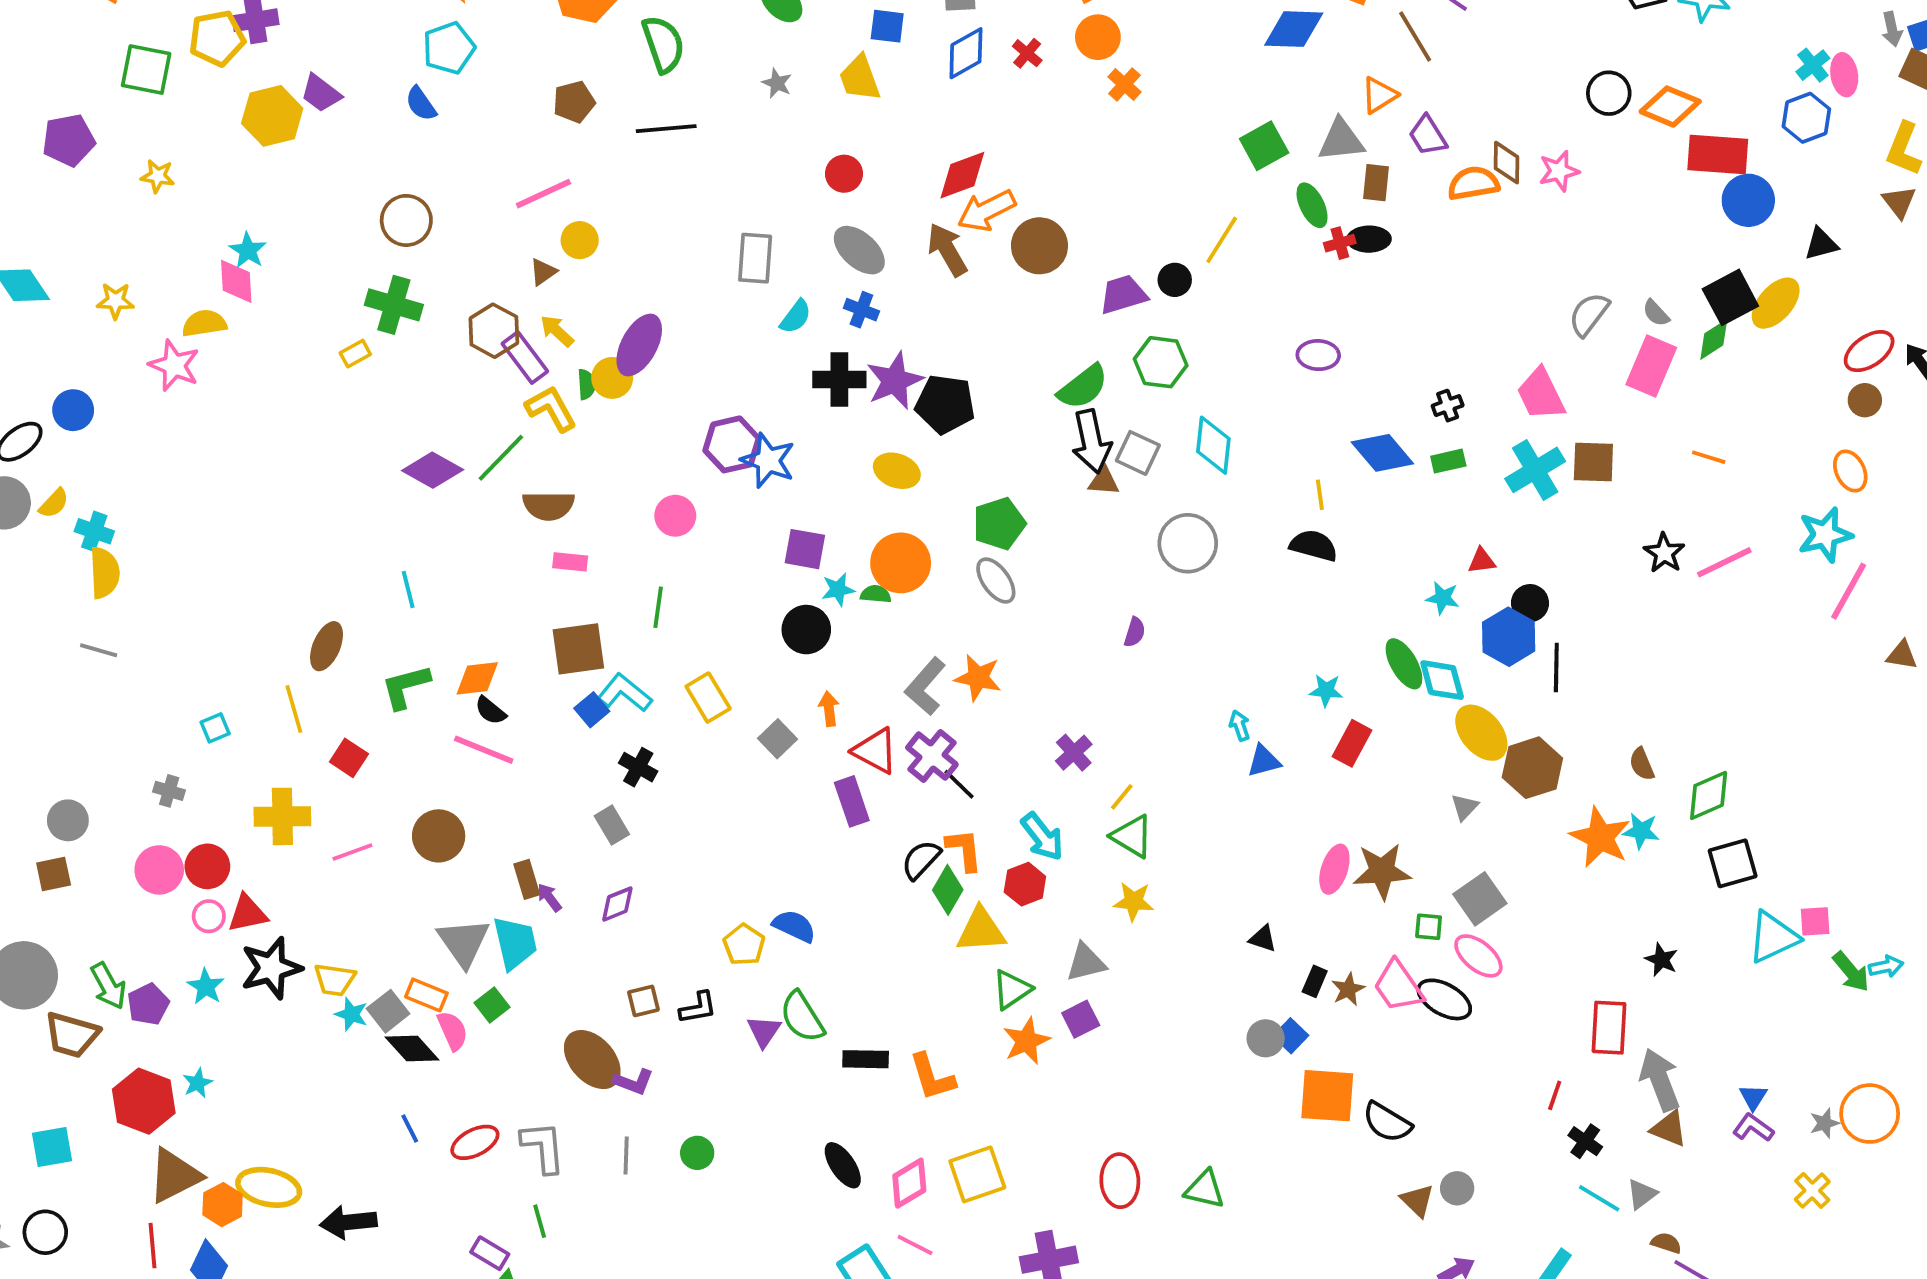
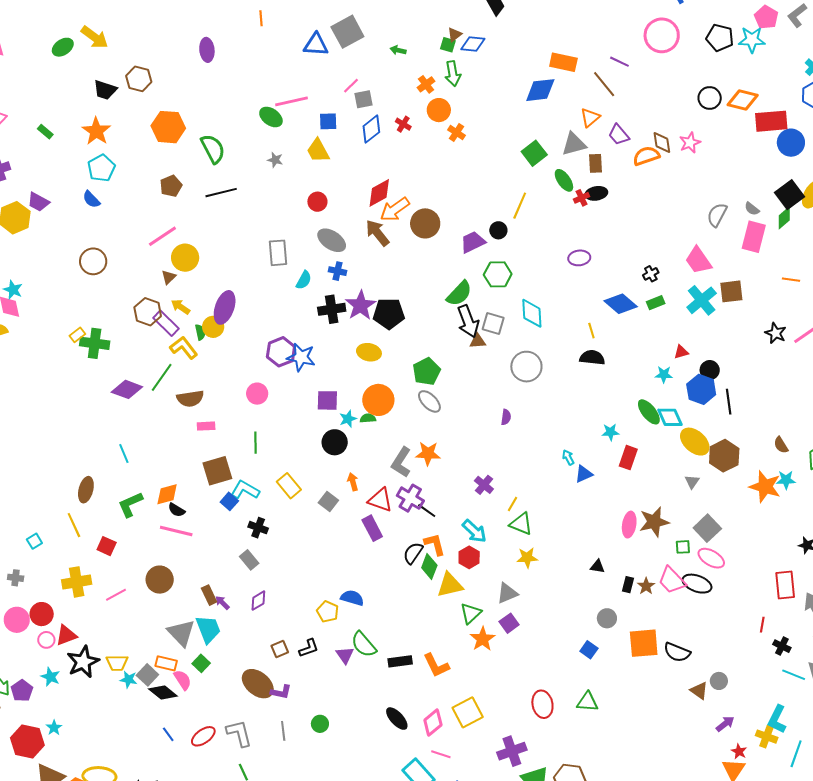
yellow circle: (580, 240) -> (185, 258), size x1.4
green cross: (394, 305) -> (95, 343), moved
blue square: (1291, 1036) -> (589, 650), moved

